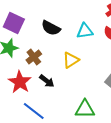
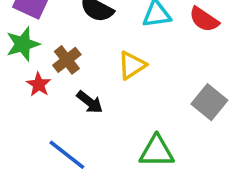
red star: (20, 82) -> (39, 85), moved, size x0.6

